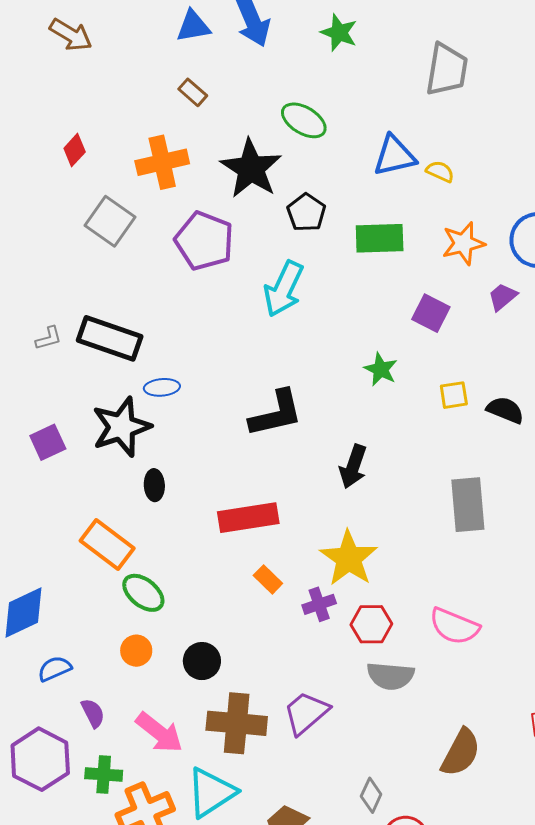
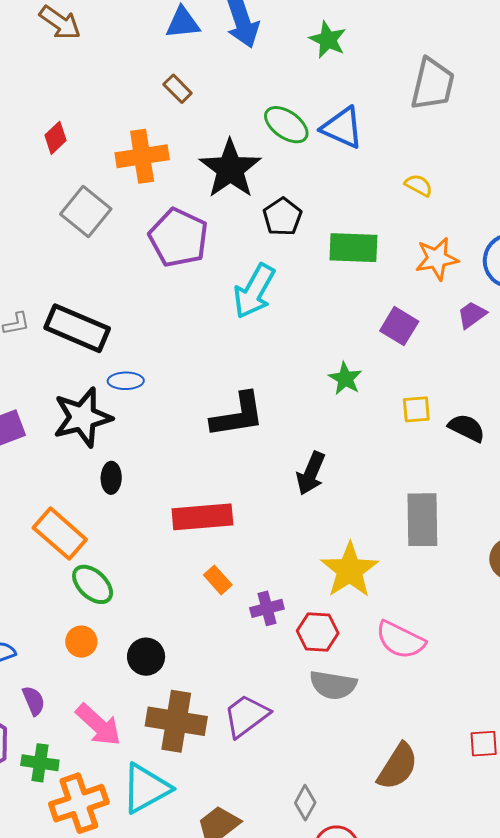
blue triangle: (395, 156) -> (342, 128), moved, turned 33
yellow star: (349, 558) -> (350, 570), moved

